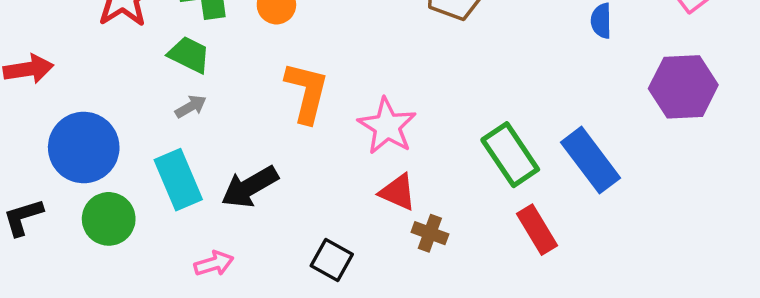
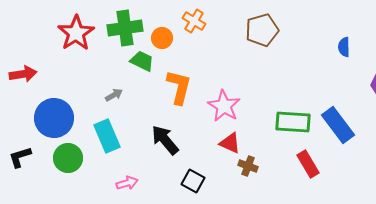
green trapezoid: (189, 55) -> (142, 61), moved
green rectangle: (510, 155) -> (293, 122), turned -52
black arrow: (250, 187) -> (165, 140), moved, turned 80

